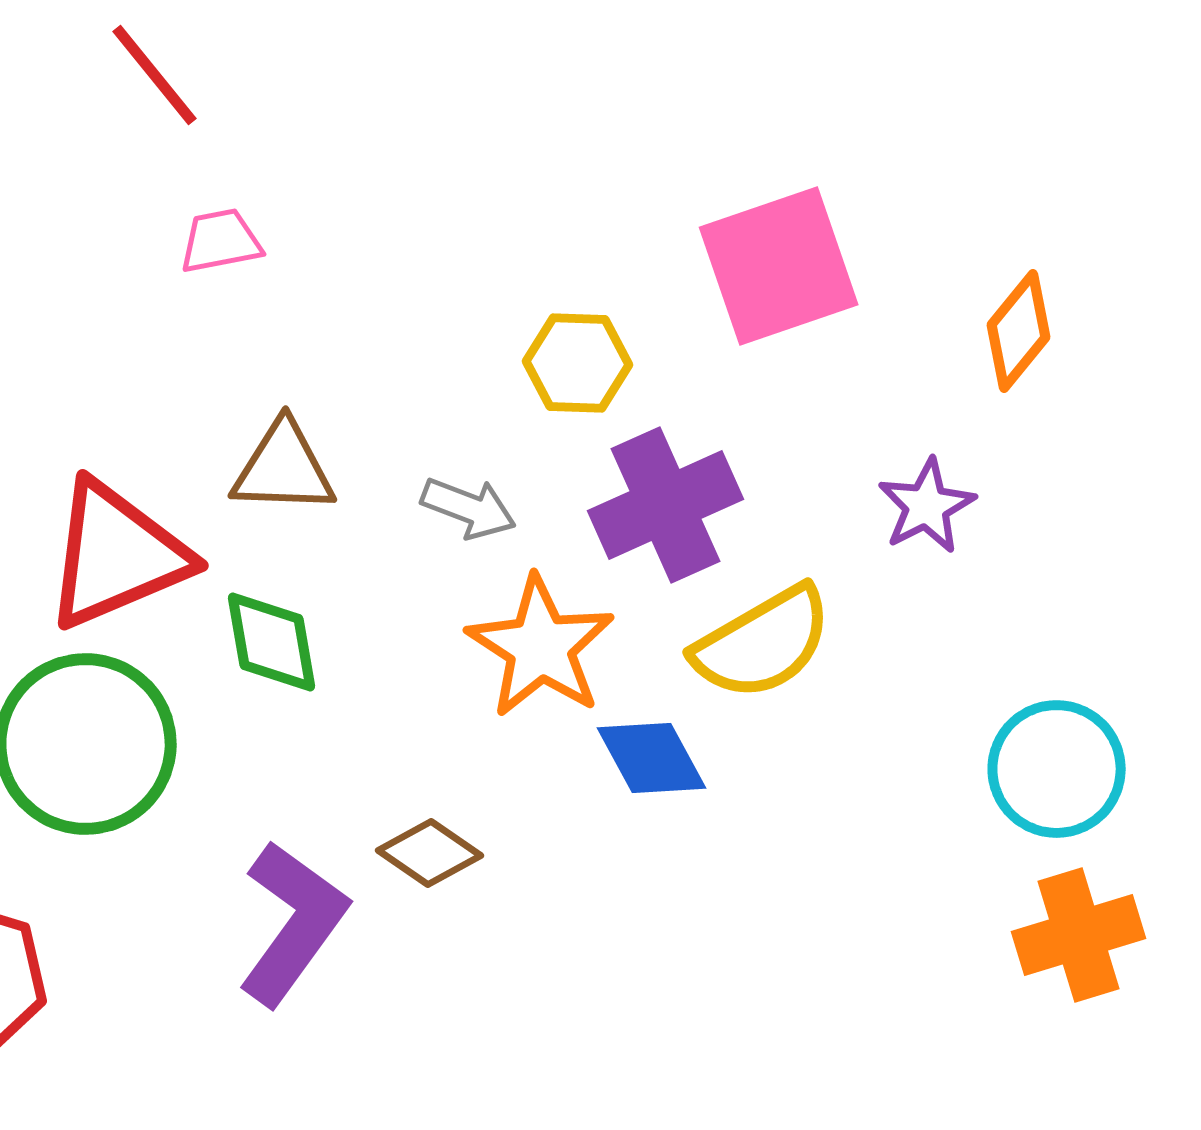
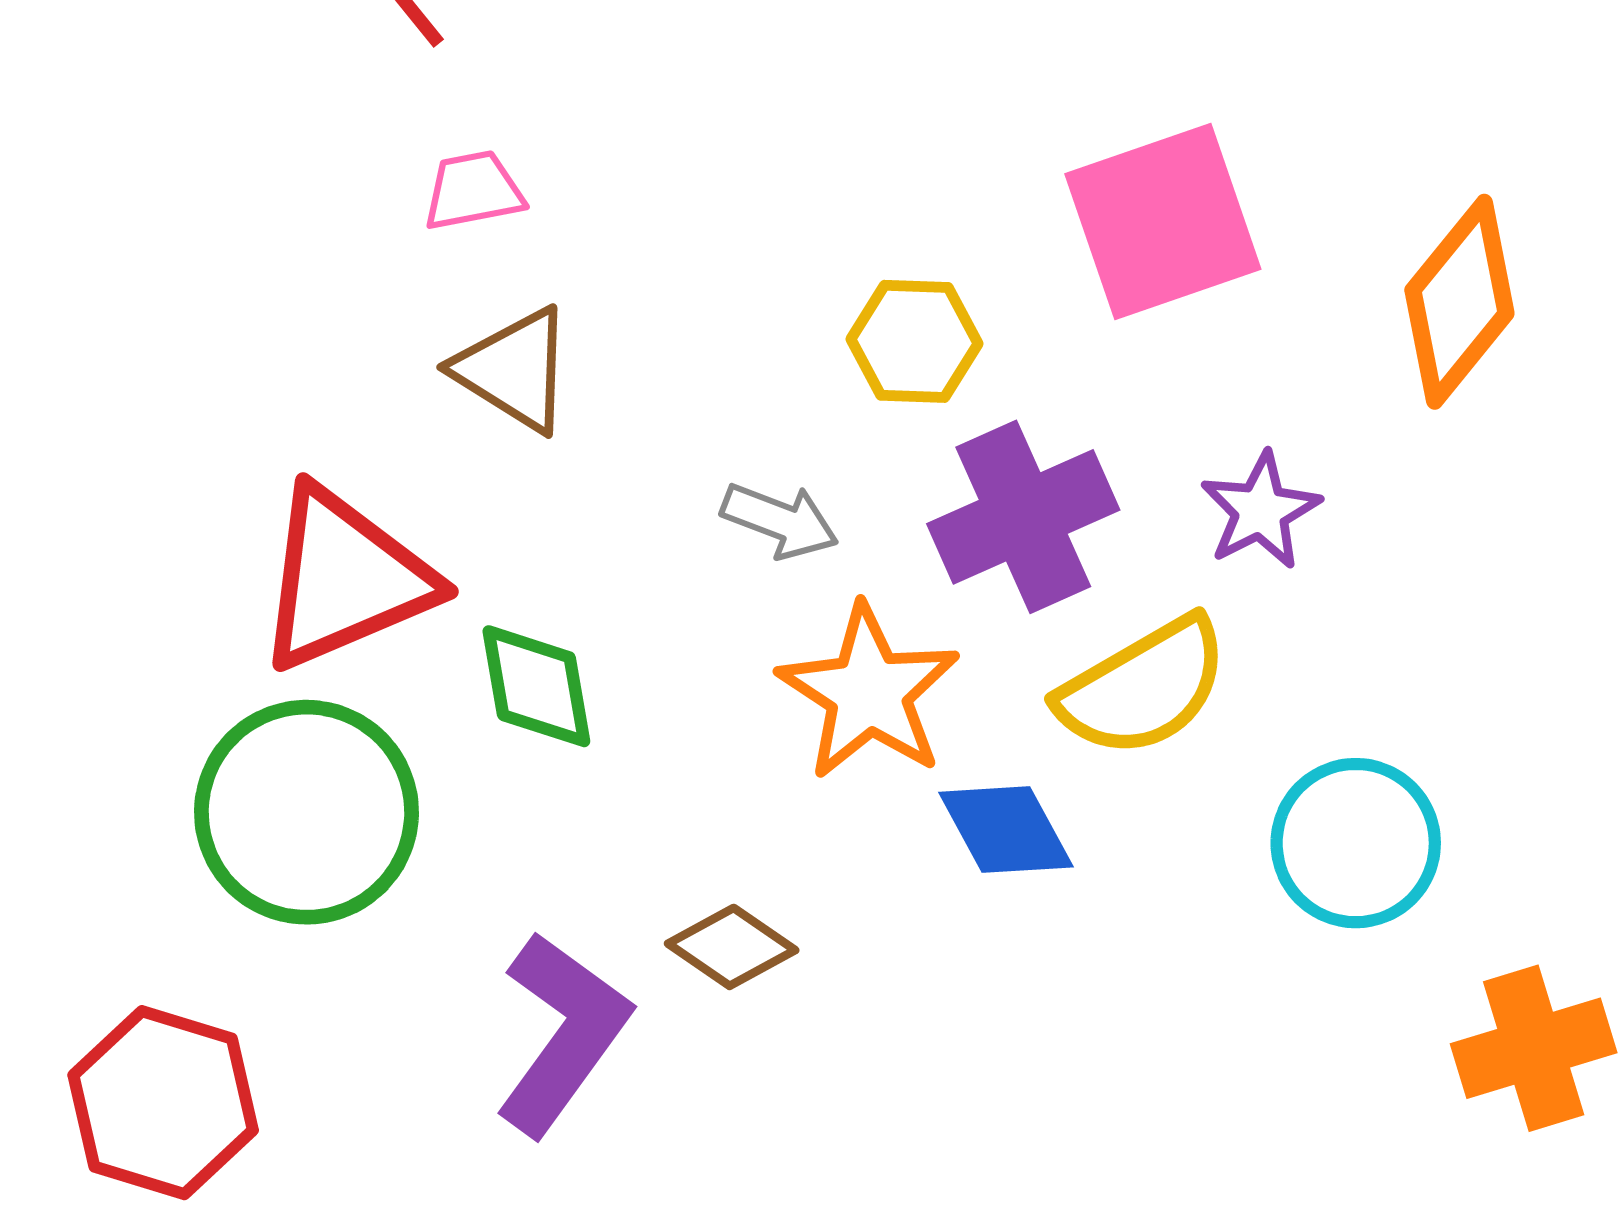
orange diamond: (1019, 331) -> (1459, 302), size x1.4
brown triangle: (284, 468) -> (514, 370), moved, turned 30
purple star: (927, 506) -> (1261, 511), moved
cyan circle: (1057, 769) -> (1356, 843), moved

